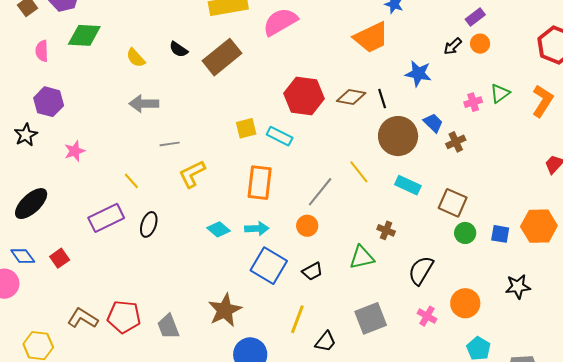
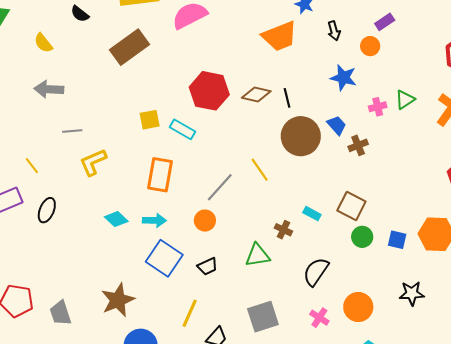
orange circle: (480, 44) -> (370, 46), moved
black arrow: (453, 46) -> (334, 31), moved, turned -66
black semicircle: (178, 49) -> (80, 14), moved
blue star: (418, 74) -> (343, 78), moved
cyan rectangle: (408, 185) -> (312, 214), moved, size x0.7

